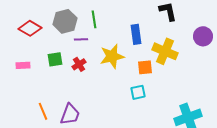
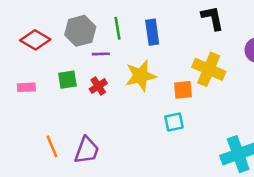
blue rectangle: (136, 34) -> (152, 32), moved

